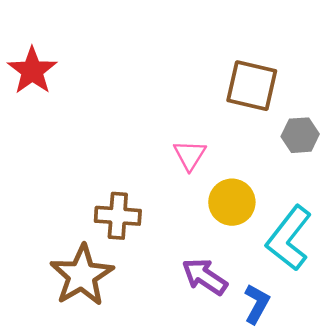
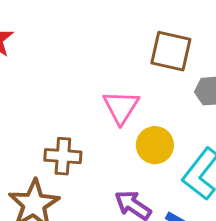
pink triangle: (190, 155) -> (121, 107), size x1.4

